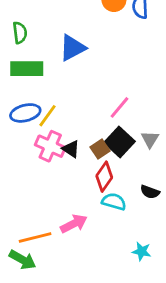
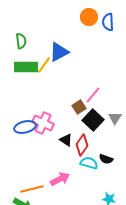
blue ellipse: (25, 113) -> (25, 127), moved
yellow line: (47, 116) -> (44, 65), moved
black triangle: (71, 149) -> (66, 140), moved
brown square: (100, 149) -> (79, 107), moved
black semicircle: (150, 192) -> (106, 159), moved

